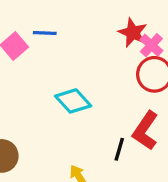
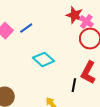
blue line: (45, 33) -> (26, 28), moved, turned -32

